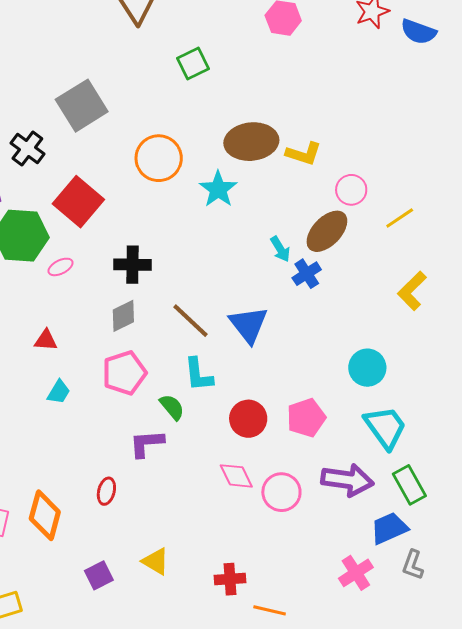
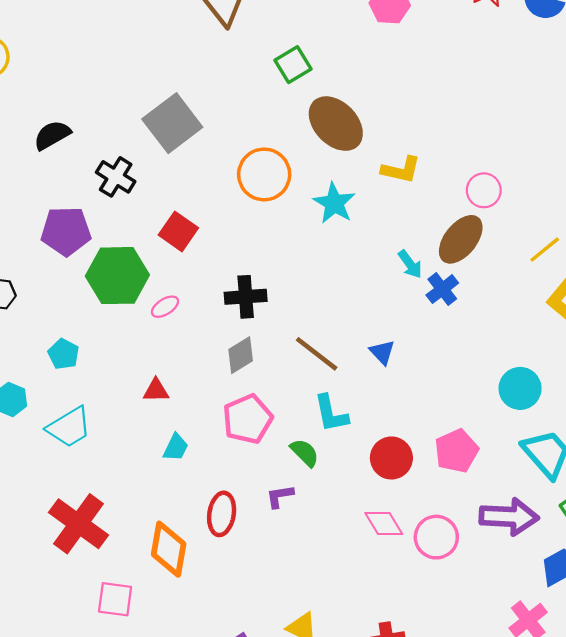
brown ellipse: (251, 142) -> (336, 124), moved, turned 57
yellow L-shape: (304, 154) -> (401, 170), moved
red square: (78, 202) -> (178, 231), size x0.7
yellow line: (400, 218) -> (545, 250), moved
blue triangle: (249, 325) -> (382, 352), size x0.6
purple L-shape: (147, 443) -> (280, 496), size x0.7
red ellipse: (106, 491) -> (222, 514), moved, size x1.4
orange diamond: (45, 515) -> (169, 549), moved

